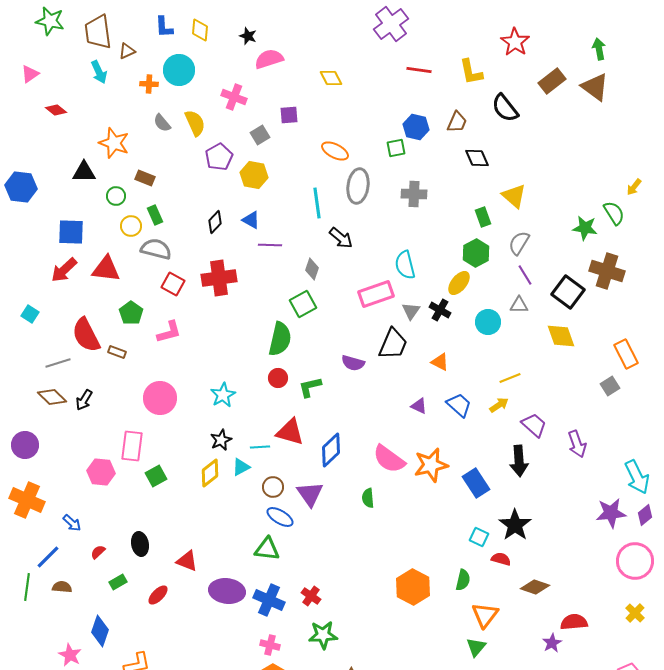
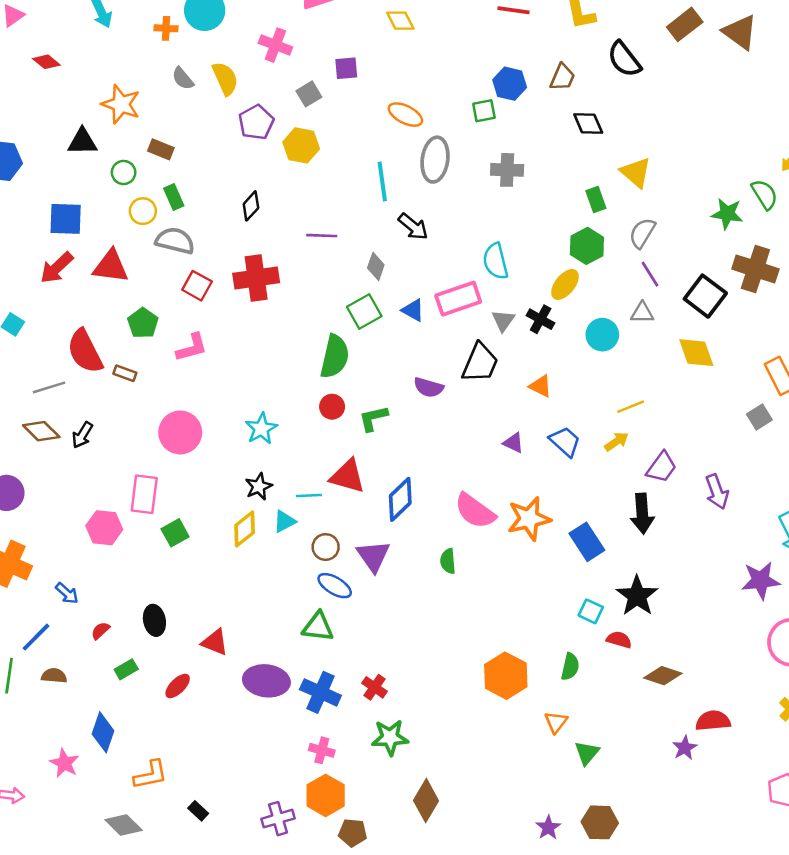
blue triangle: (251, 220) -> (413, 310), moved
purple trapezoid: (534, 425) -> (662, 467), turned 84
orange triangle: (485, 615) -> (556, 722), moved, size x0.7

